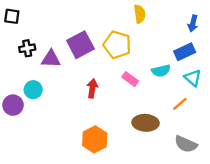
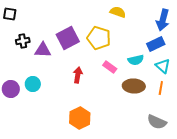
yellow semicircle: (140, 14) -> (118, 12), turned -63
blue arrow: (193, 23) -> (163, 20), size x1.5
cyan circle: (33, 90) -> (33, 84), moved
orange line: (180, 104) -> (161, 88), moved, turned -40
brown ellipse: (146, 123) -> (134, 86), moved

